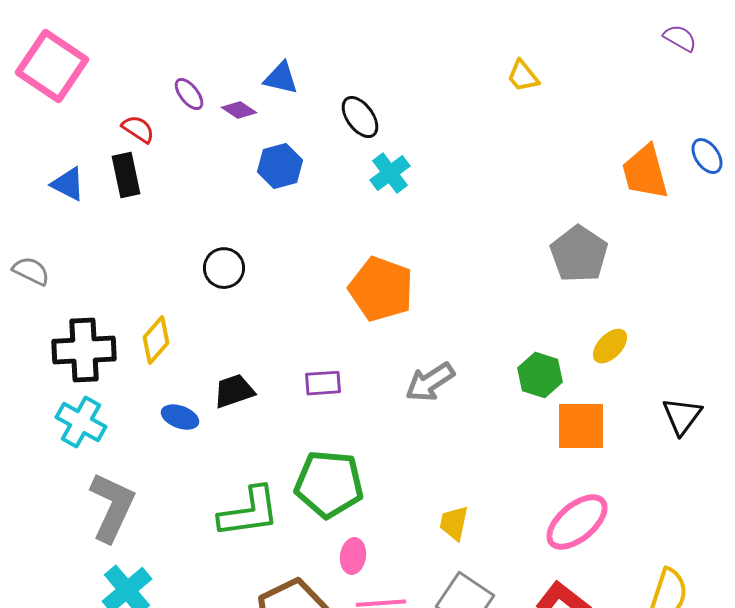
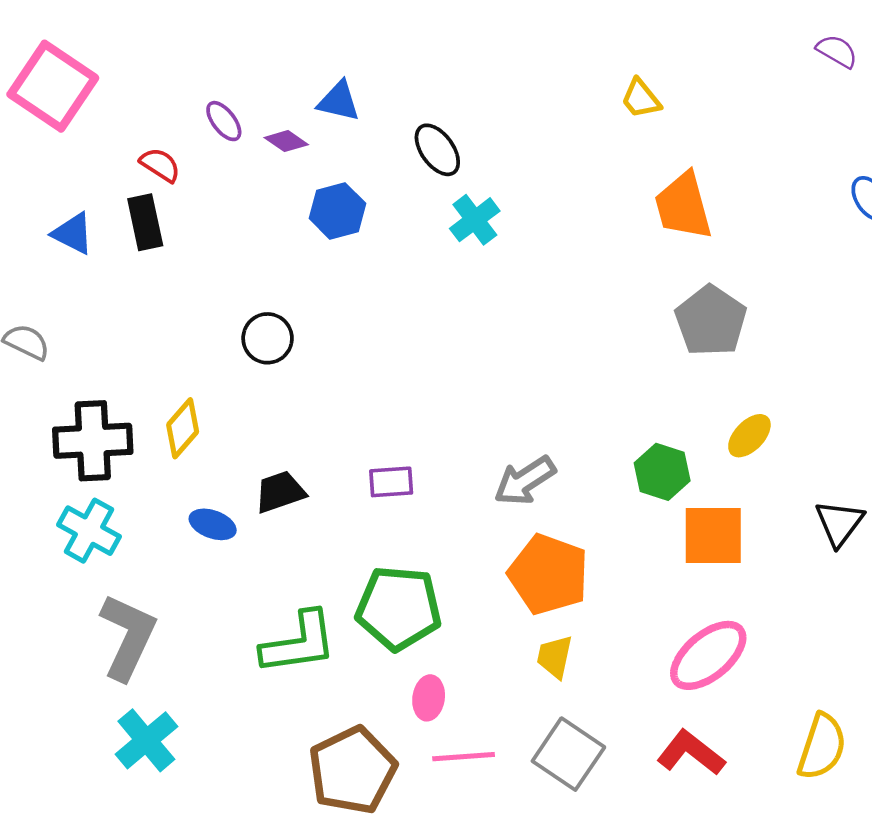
orange trapezoid: (645, 172) -> (683, 206), moved
orange pentagon: (381, 289) -> (548, 574), moved

